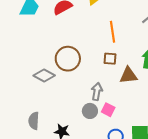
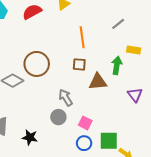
gray arrow: (97, 92) -> (66, 98), turned -42
pink square: (108, 110) -> (85, 123), moved

